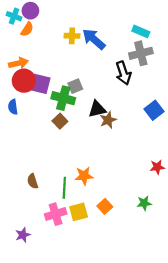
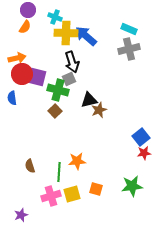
cyan cross: (14, 16) -> (55, 17), moved
yellow cross: (72, 36) -> (66, 33), size x1.6
black arrow: (123, 73) -> (72, 62), moved
blue square: (154, 110) -> (141, 137), moved
green star: (144, 203) -> (132, 186), size x1.5
orange square: (105, 206) -> (96, 189), turned -32

